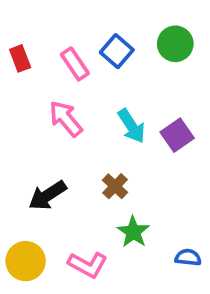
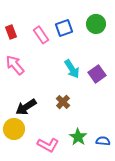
blue square: (117, 51) -> (64, 28), turned 30
pink arrow: (66, 119) -> (15, 65), moved
green star: (133, 232) -> (78, 137), moved
yellow circle: (26, 261) -> (14, 129), moved

